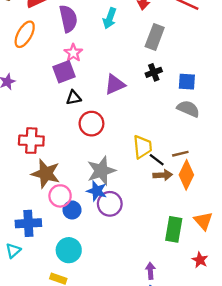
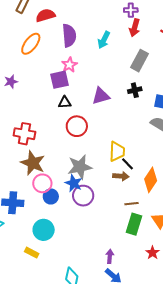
brown line: (180, 154) -> (132, 204), moved
brown arrow: (163, 175) -> (121, 176), moved

